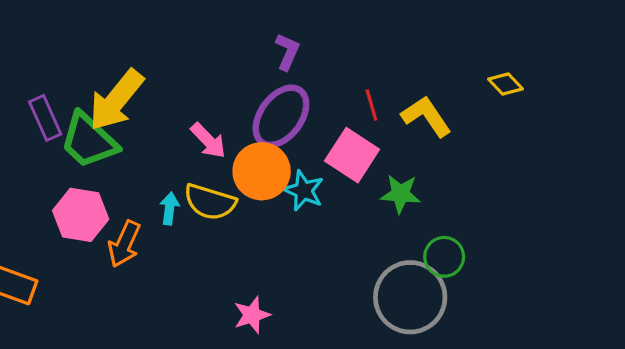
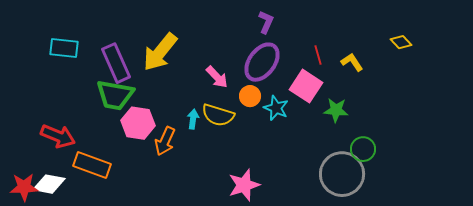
yellow L-shape: (426, 116) -> (352, 62), size x0.7
purple rectangle: (45, 118) -> (116, 63), size x1.4
green trapezoid: (89, 141) -> (115, 95), moved, turned -33
orange circle: (262, 171) -> (250, 96), size x0.6
pink star: (252, 315) -> (244, 185), size x1.4

